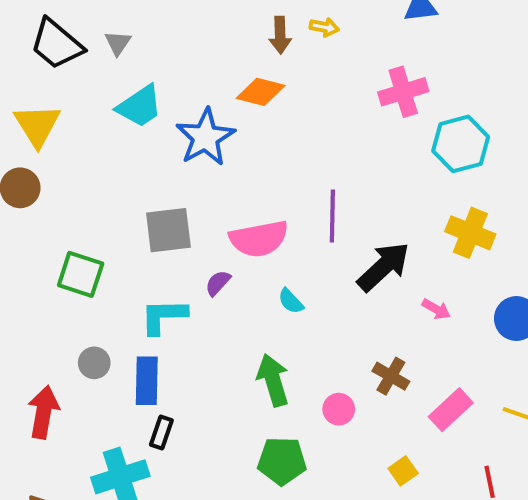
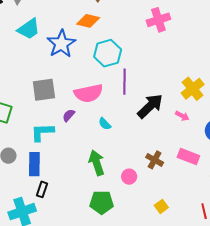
cyan hexagon: (461, 144) -> (108, 53), moved
yellow cross: (470, 233) -> (193, 89), turned 30
pink arrow: (436, 309) -> (182, 116), moved
pink rectangle: (451, 410) -> (188, 156), moved, turned 65

